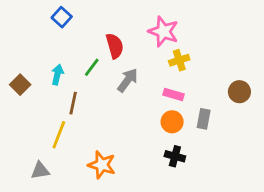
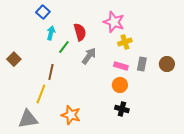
cyan arrow: (57, 74) -> (51, 33), moved
gray rectangle: (204, 119) -> (142, 64), moved
gray triangle: (40, 171) -> (28, 119), size x1.5

